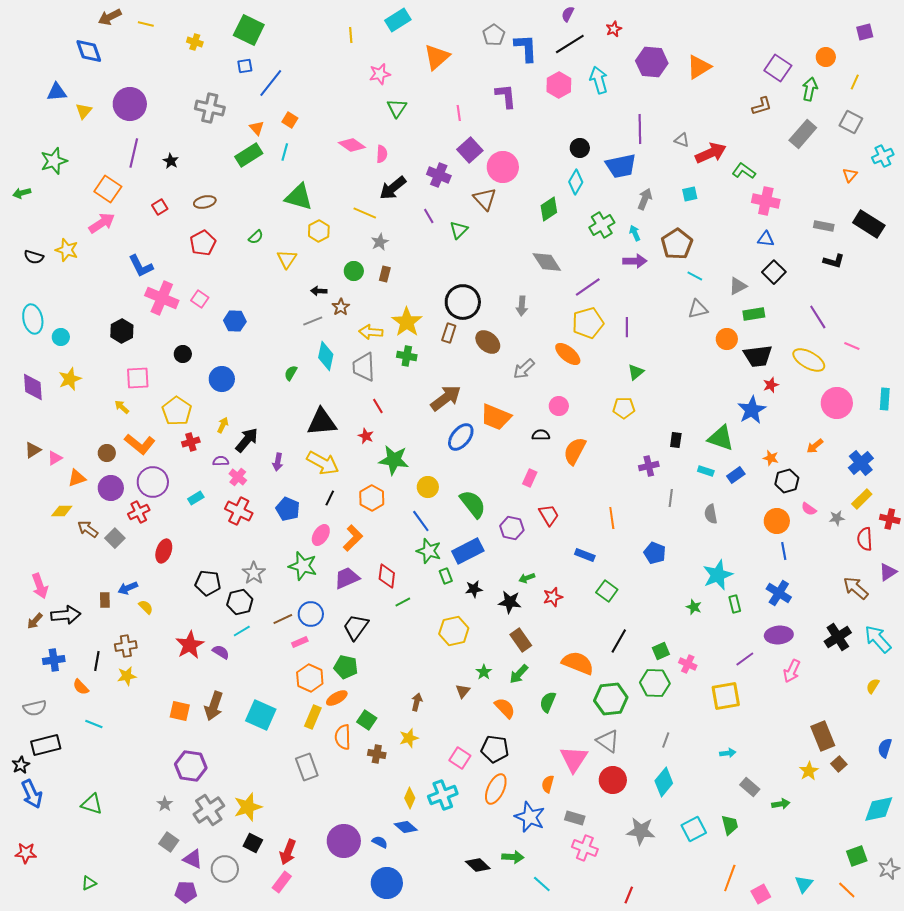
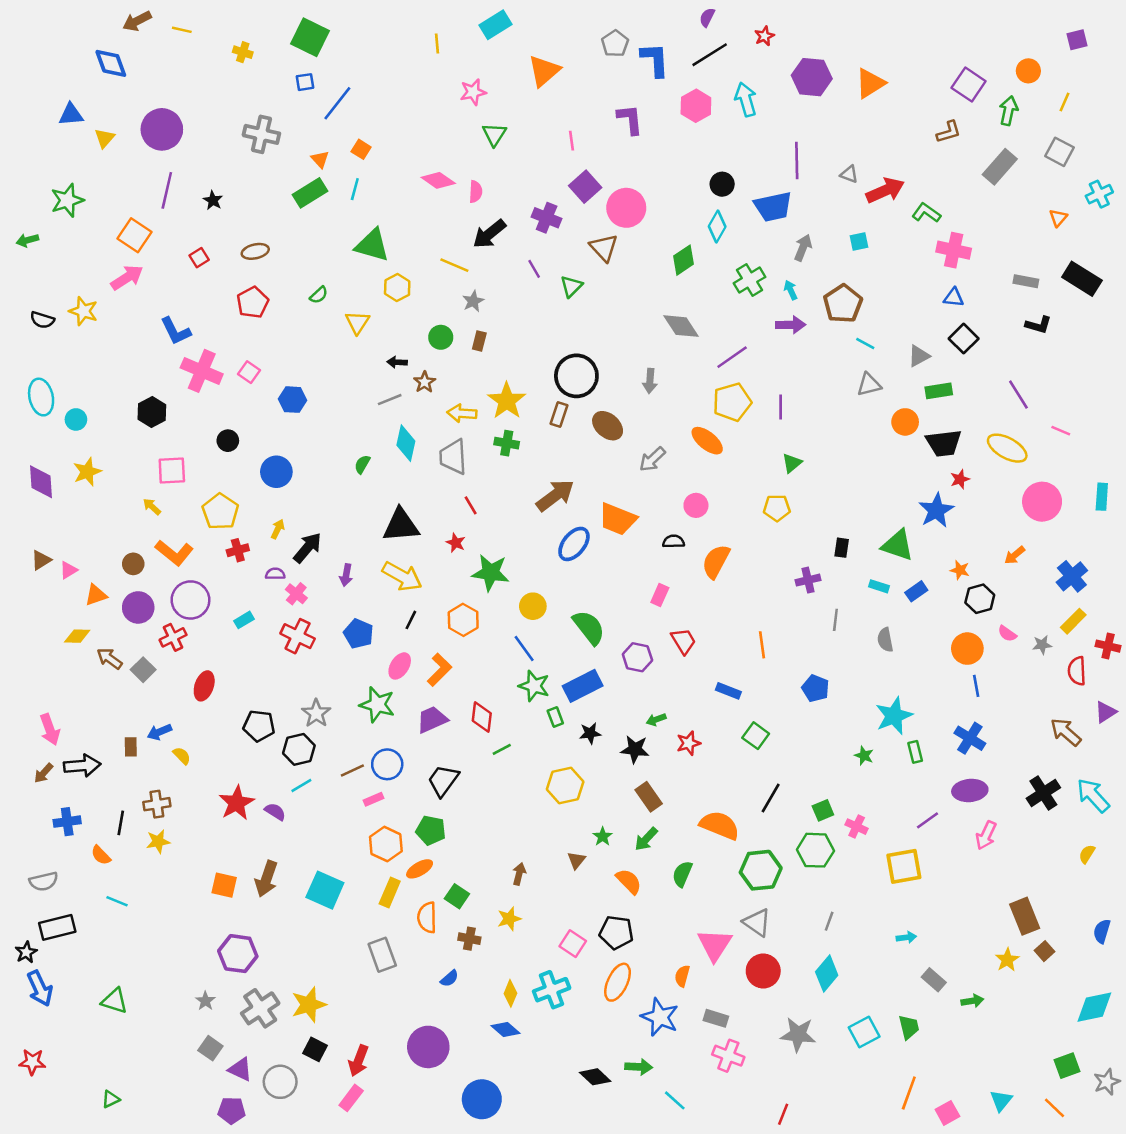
blue semicircle: (380, 842) -> (449, 978), moved, turned 112

